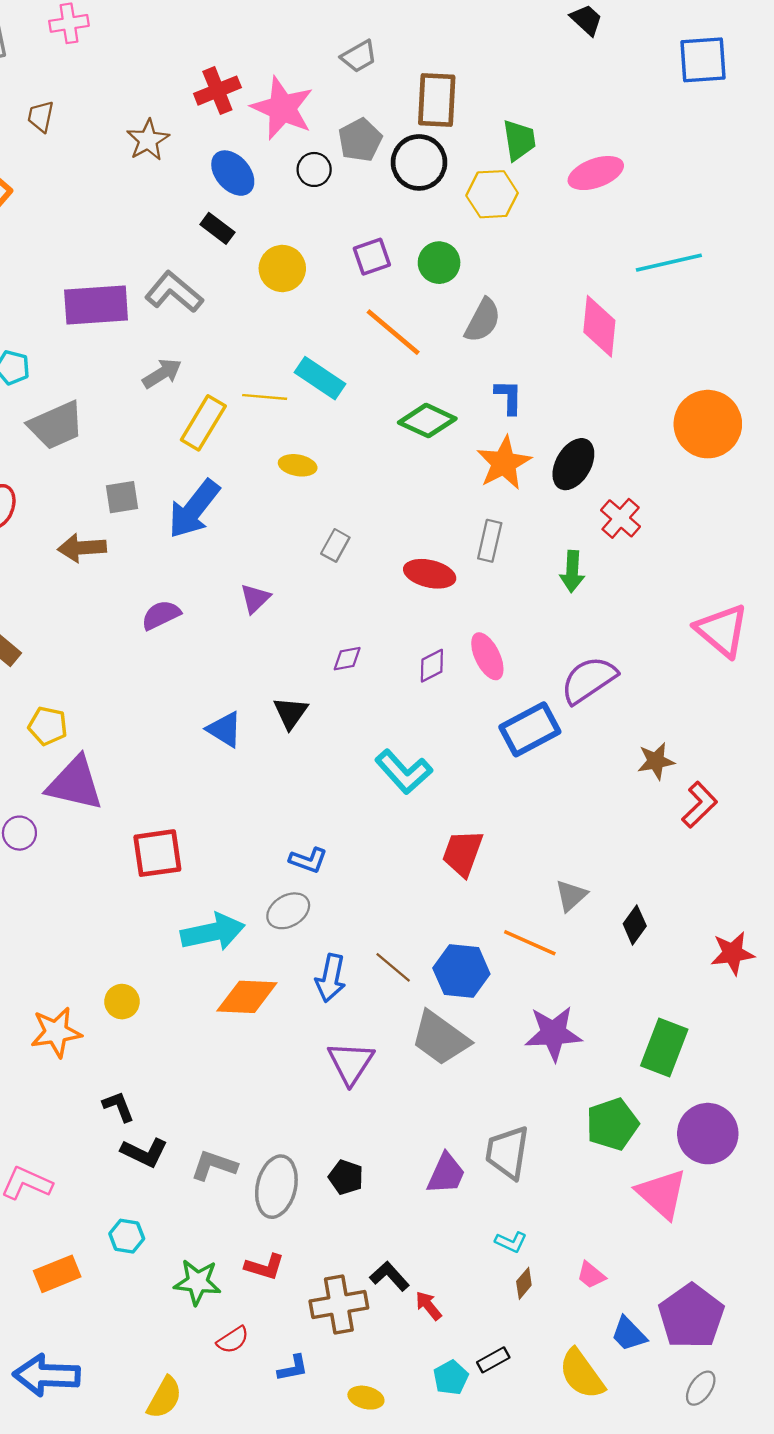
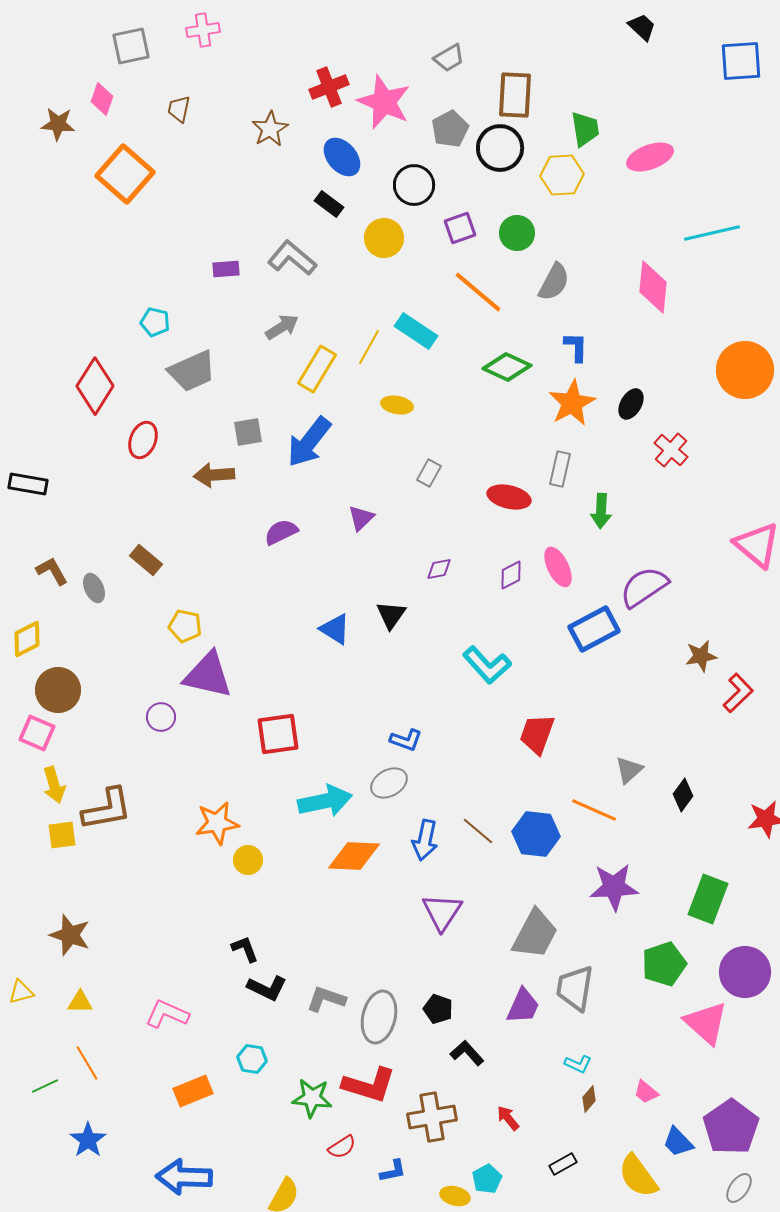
black circle: (314, 169) -> (414, 185), moved, size x1.4
purple rectangle: (96, 305) -> (226, 269), size x0.5
yellow line: (265, 397) -> (369, 347), turned -66
black ellipse: (573, 464) -> (631, 404), size x0.7
green arrow: (572, 571) -> (601, 511), moved
orange star: (56, 1032) -> (217, 823), moved
gray trapezoid: (440, 1038) -> (535, 934), moved, turned -98
red L-shape: (265, 1267) -> (369, 1085), size x1.6
black L-shape: (390, 1276) -> (467, 1053), moved
cyan pentagon: (451, 1378) -> (487, 1179), moved

